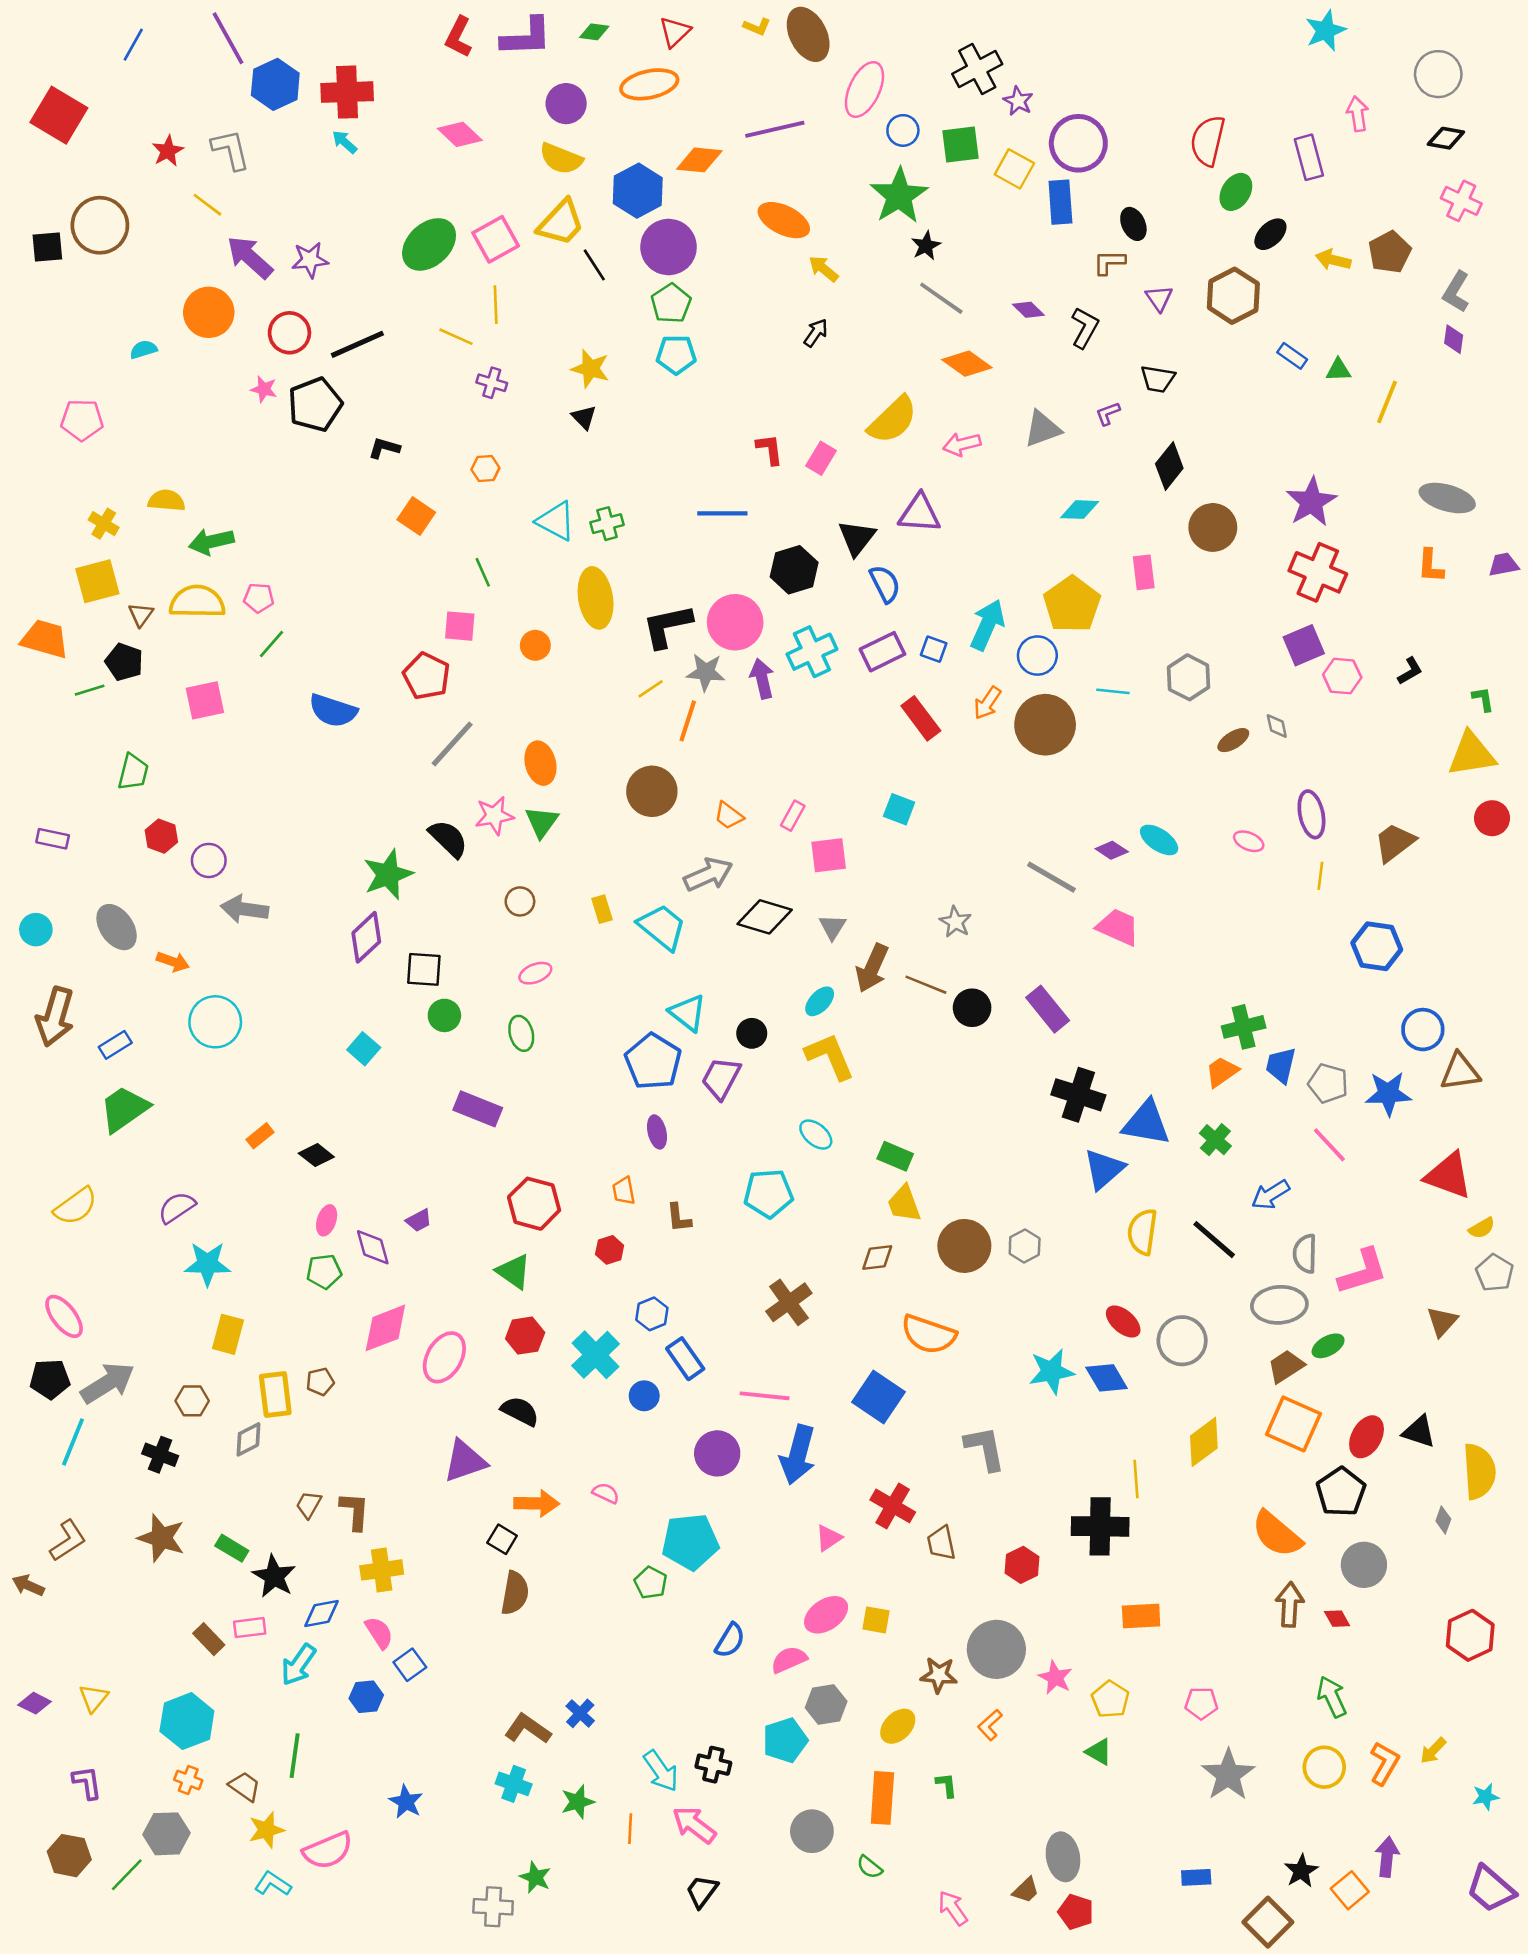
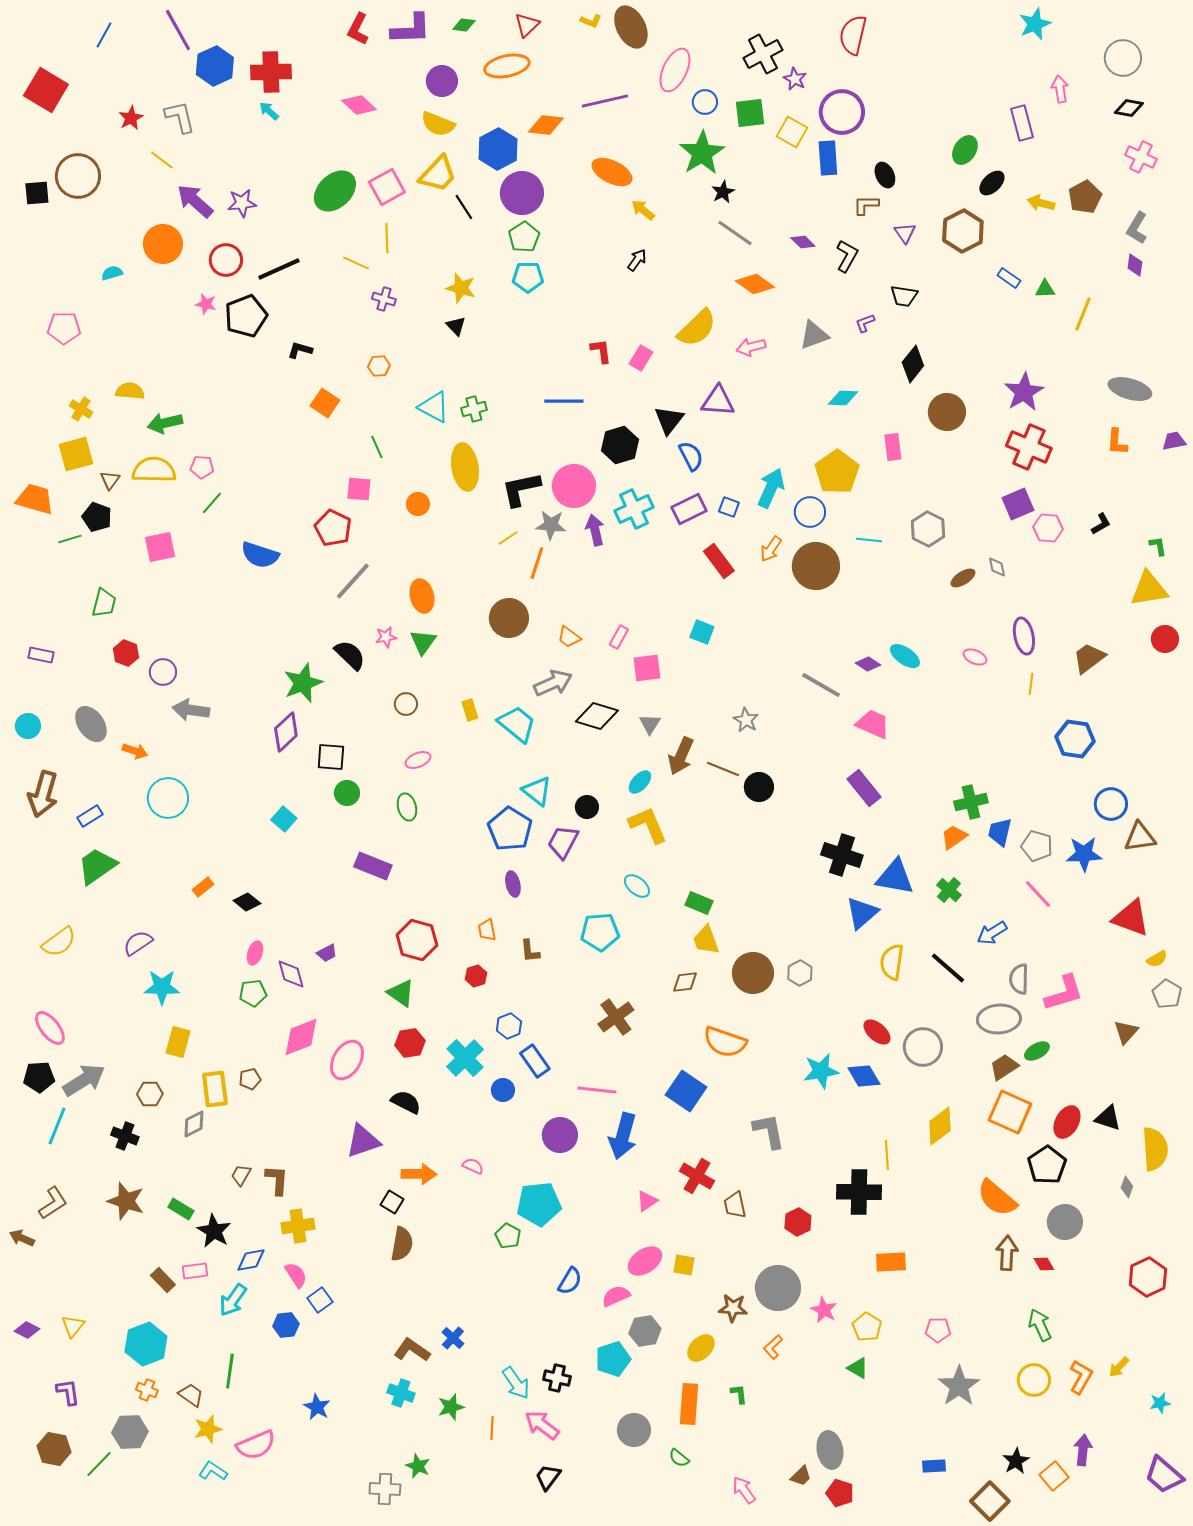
red semicircle: (1208, 141) -> (853, 35), moved
pink star: (494, 816) -> (386, 637), size x0.7
purple rectangle: (1048, 1009) -> (864, 788), moved

